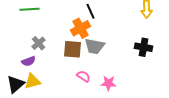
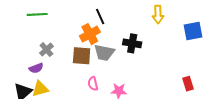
black cross: (144, 47) -> (132, 43), moved
pink semicircle: (84, 76) -> (93, 84), turned -136

